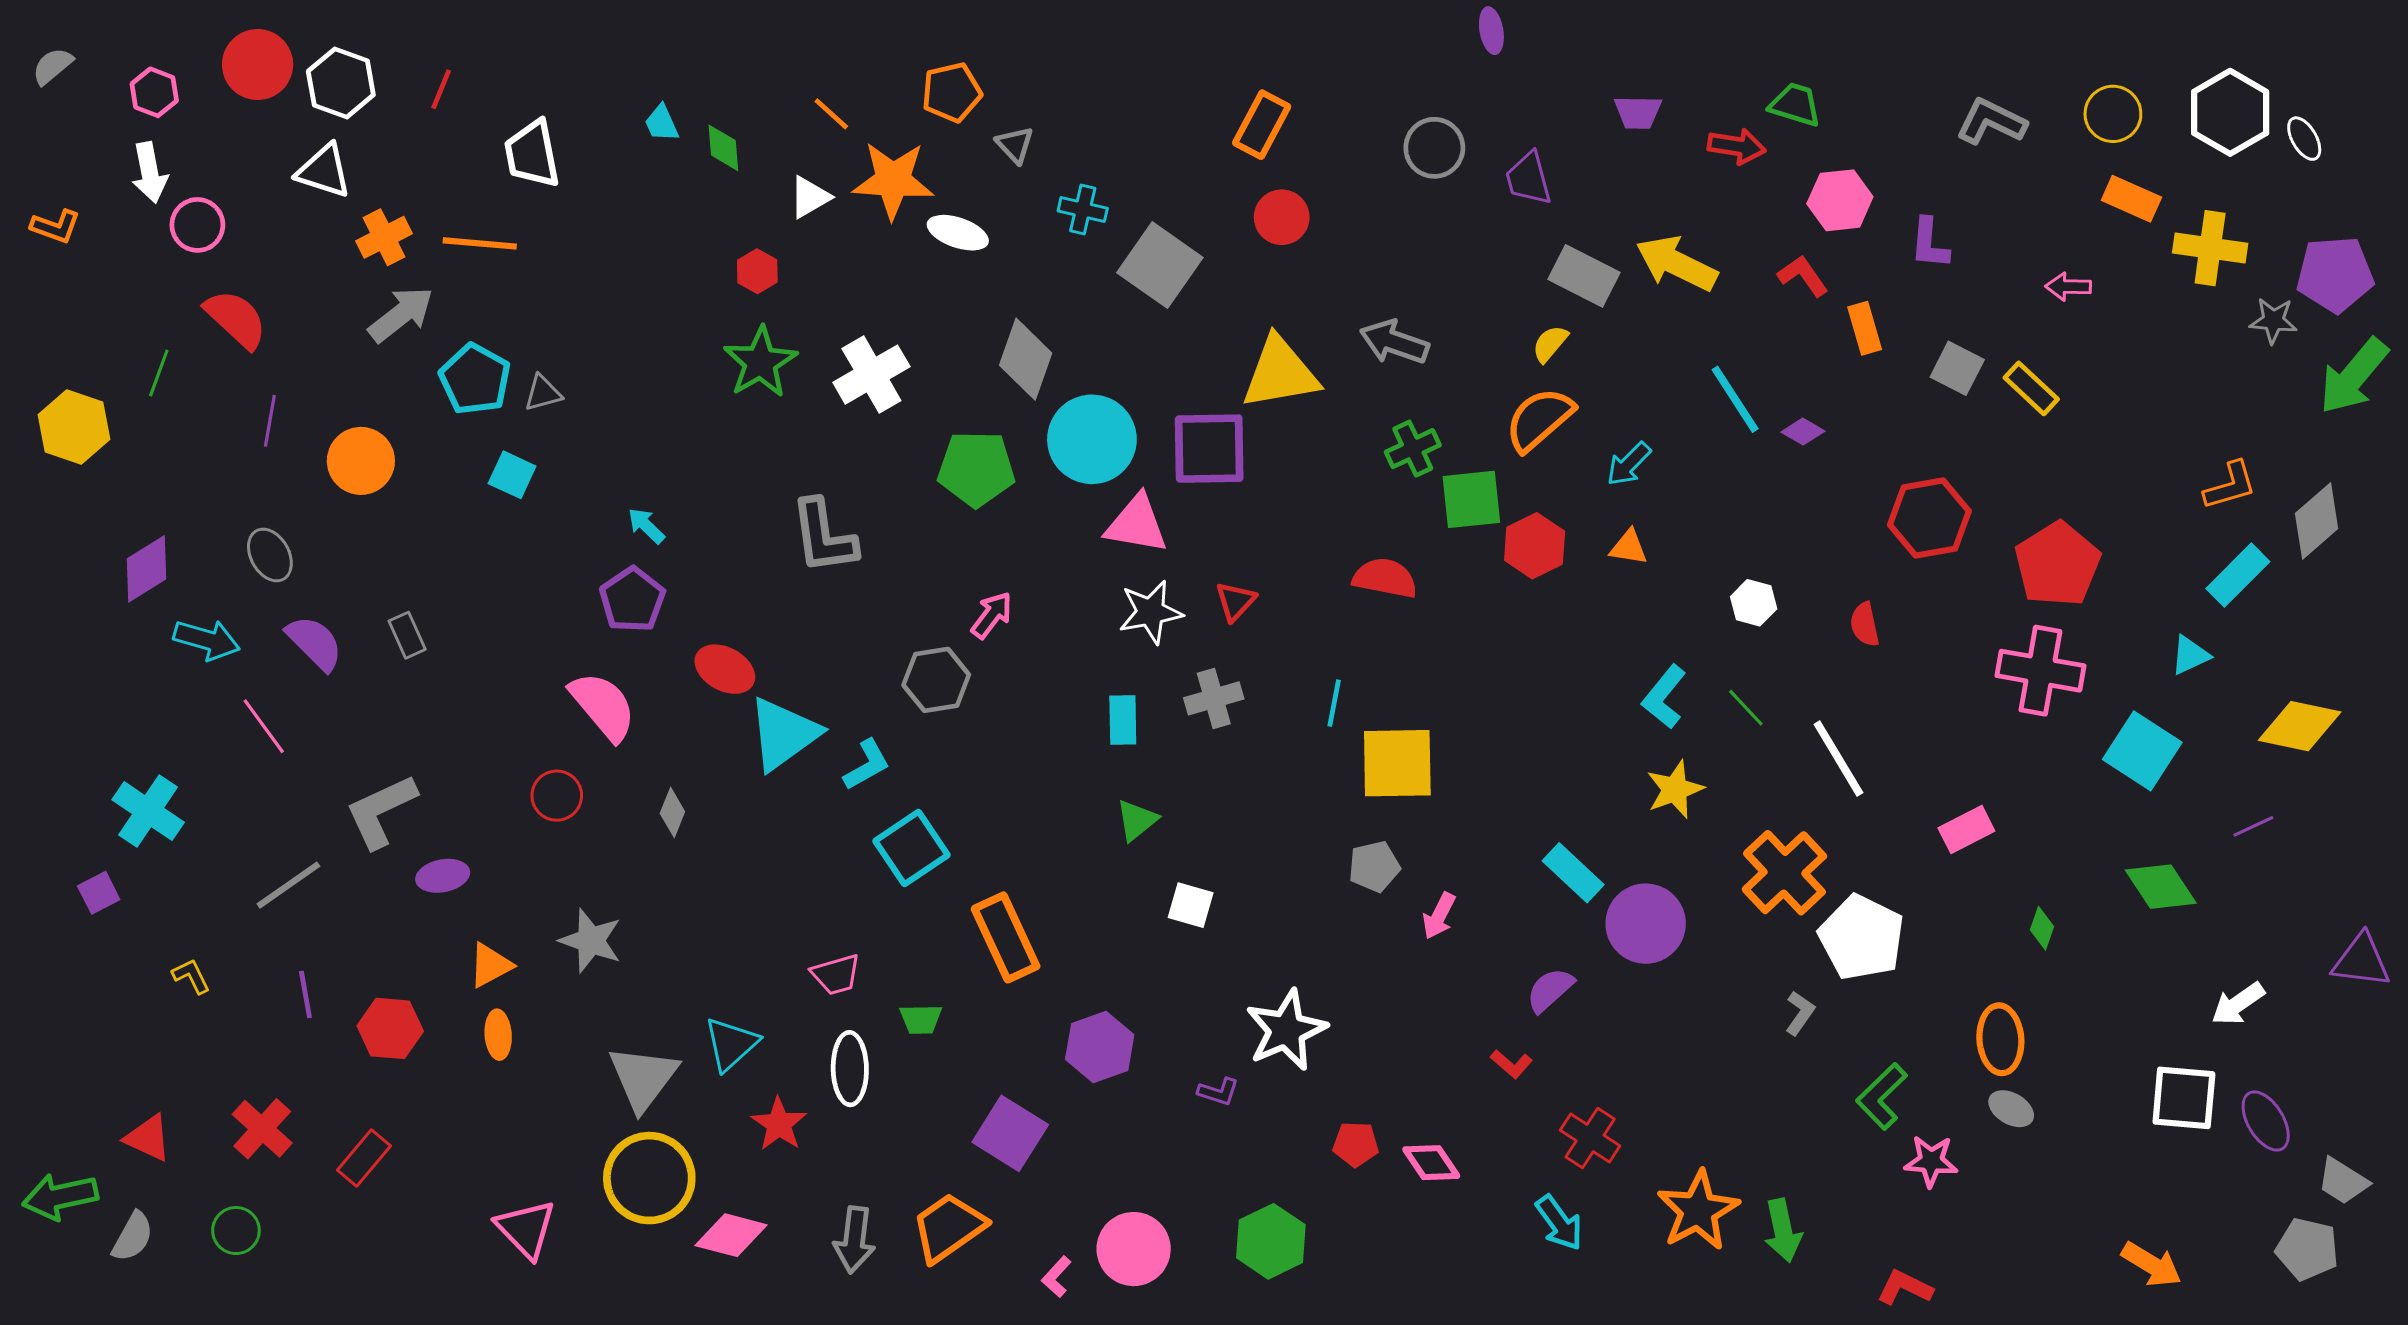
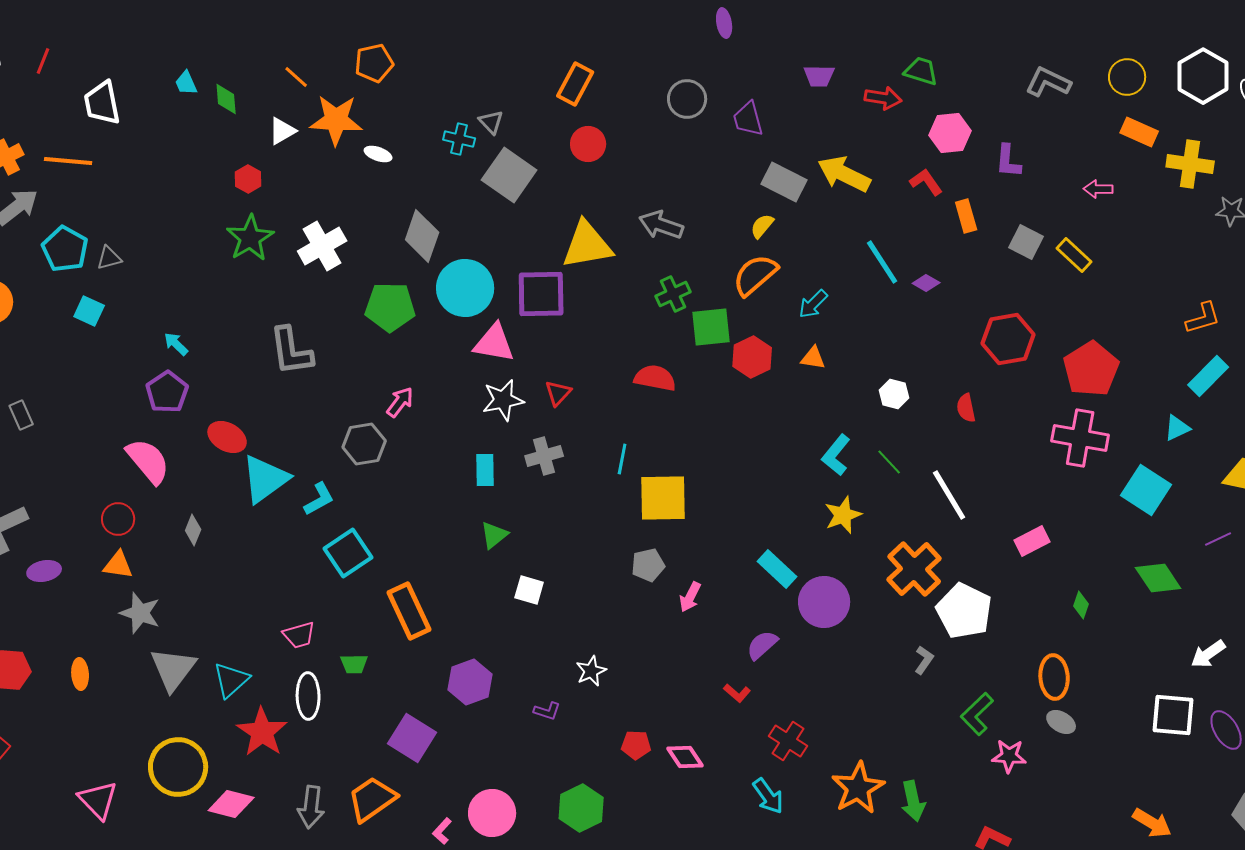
gray triangle: (1015, 145) -> (491, 122), moved
white ellipse: (958, 233) -> (378, 154), size x0.7
orange triangle: (490, 965) -> (118, 565), moved, turned 36
white star: (1286, 1030) -> (591, 671), size x0.6
gray triangle: (643, 1078) -> (173, 669), moved
red star: (779, 1124) -> (262, 732), size x1.4

